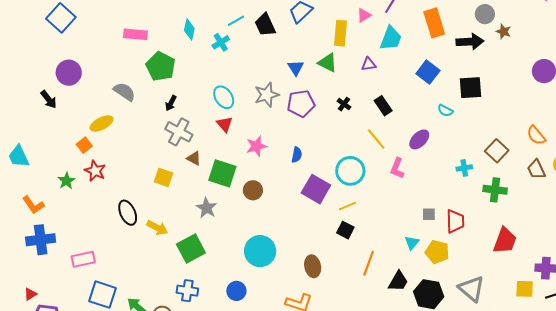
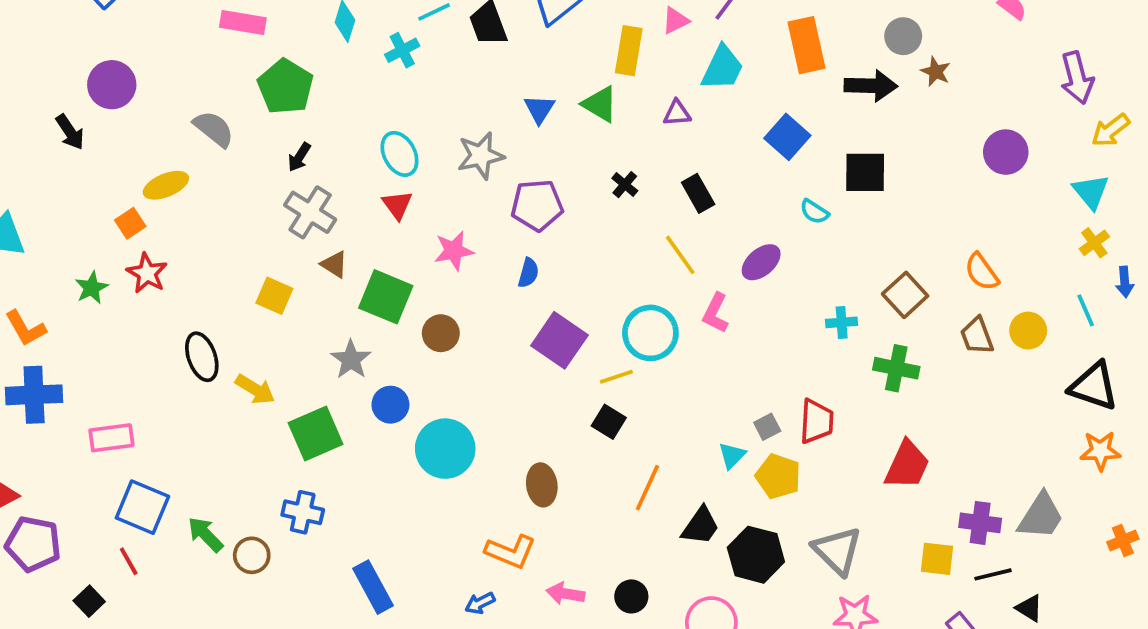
purple pentagon: (301, 104) -> (537, 205), moved
cyan circle: (350, 171) -> (650, 333), moved
gray square: (429, 214) -> (767, 427), moved, turned -32
blue circle: (236, 291) -> (390, 405), moved

